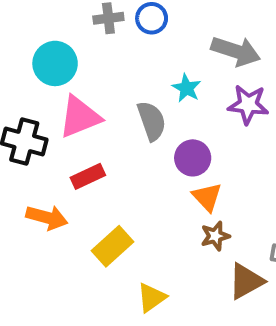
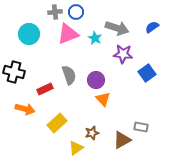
cyan star: (186, 88) -> (95, 38), moved
pink triangle: (80, 117) -> (68, 34), moved
gray semicircle: (152, 121) -> (69, 75), moved
brown star: (215, 236) -> (92, 133), moved

